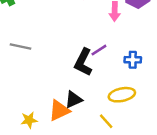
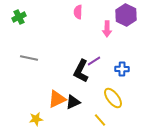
yellow ellipse: (122, 95) -> (113, 98), turned 65
orange triangle: (59, 110) -> (57, 99), moved

